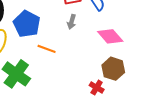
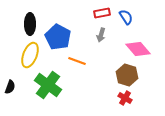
brown hexagon: (113, 69) -> (127, 75), moved

